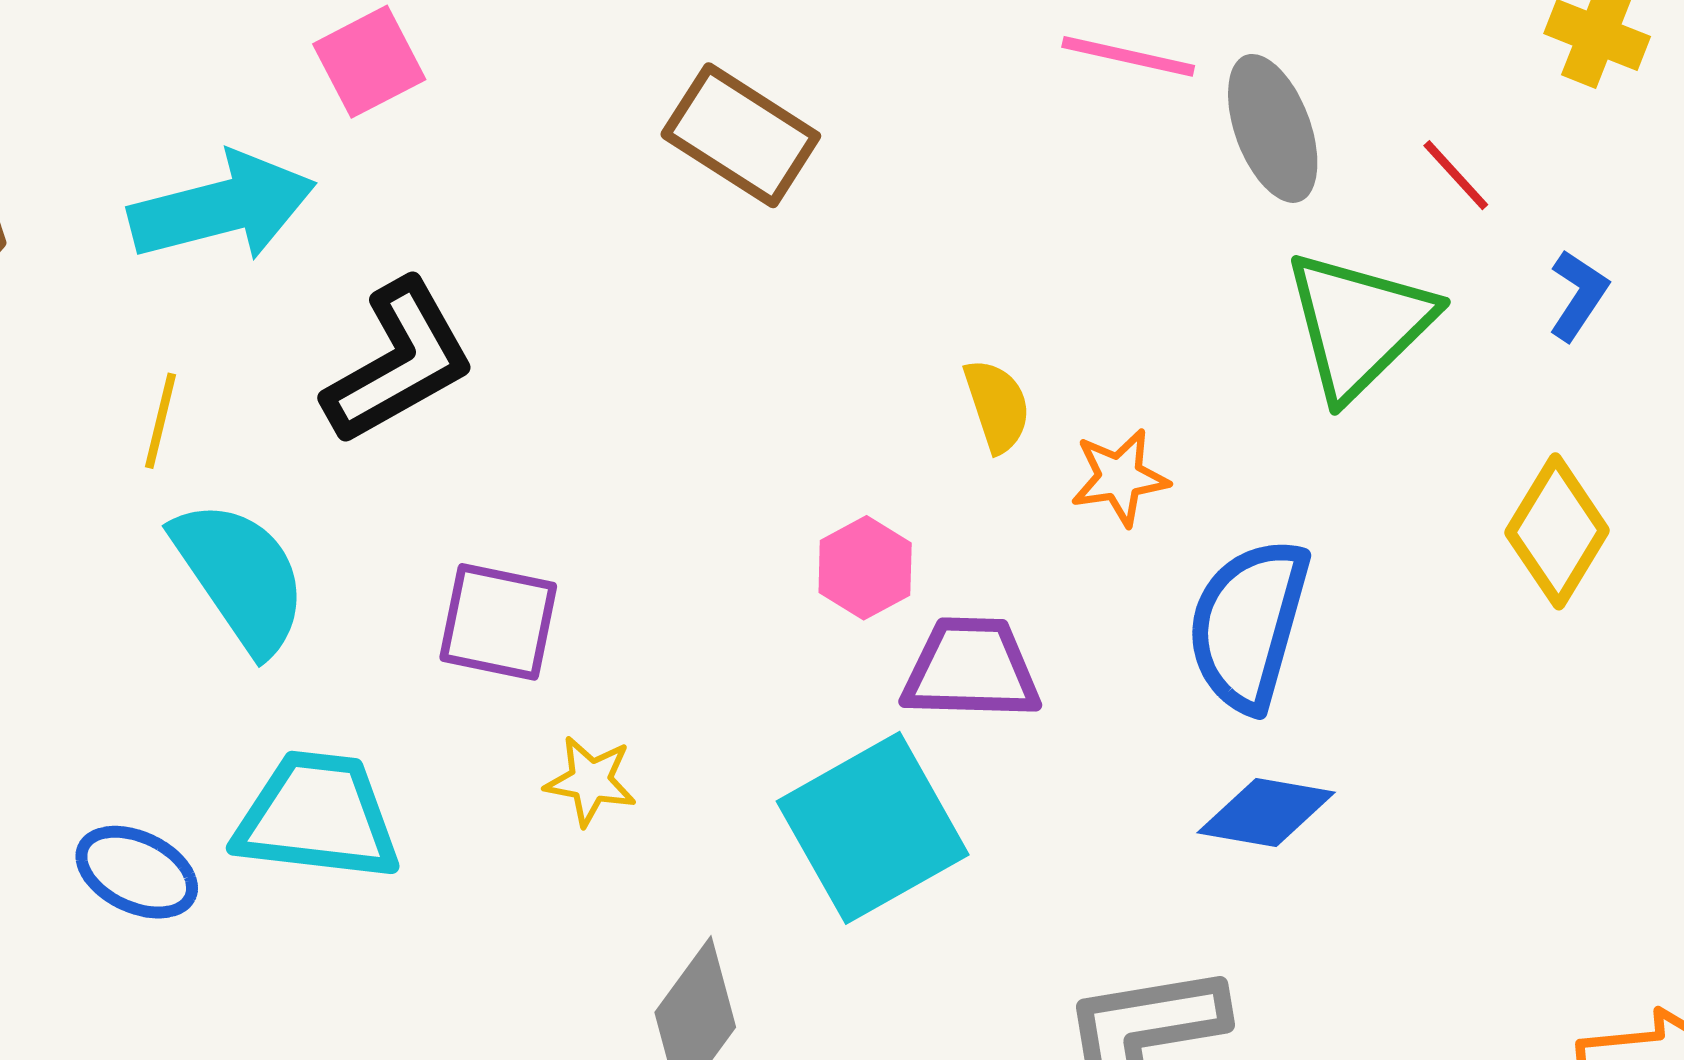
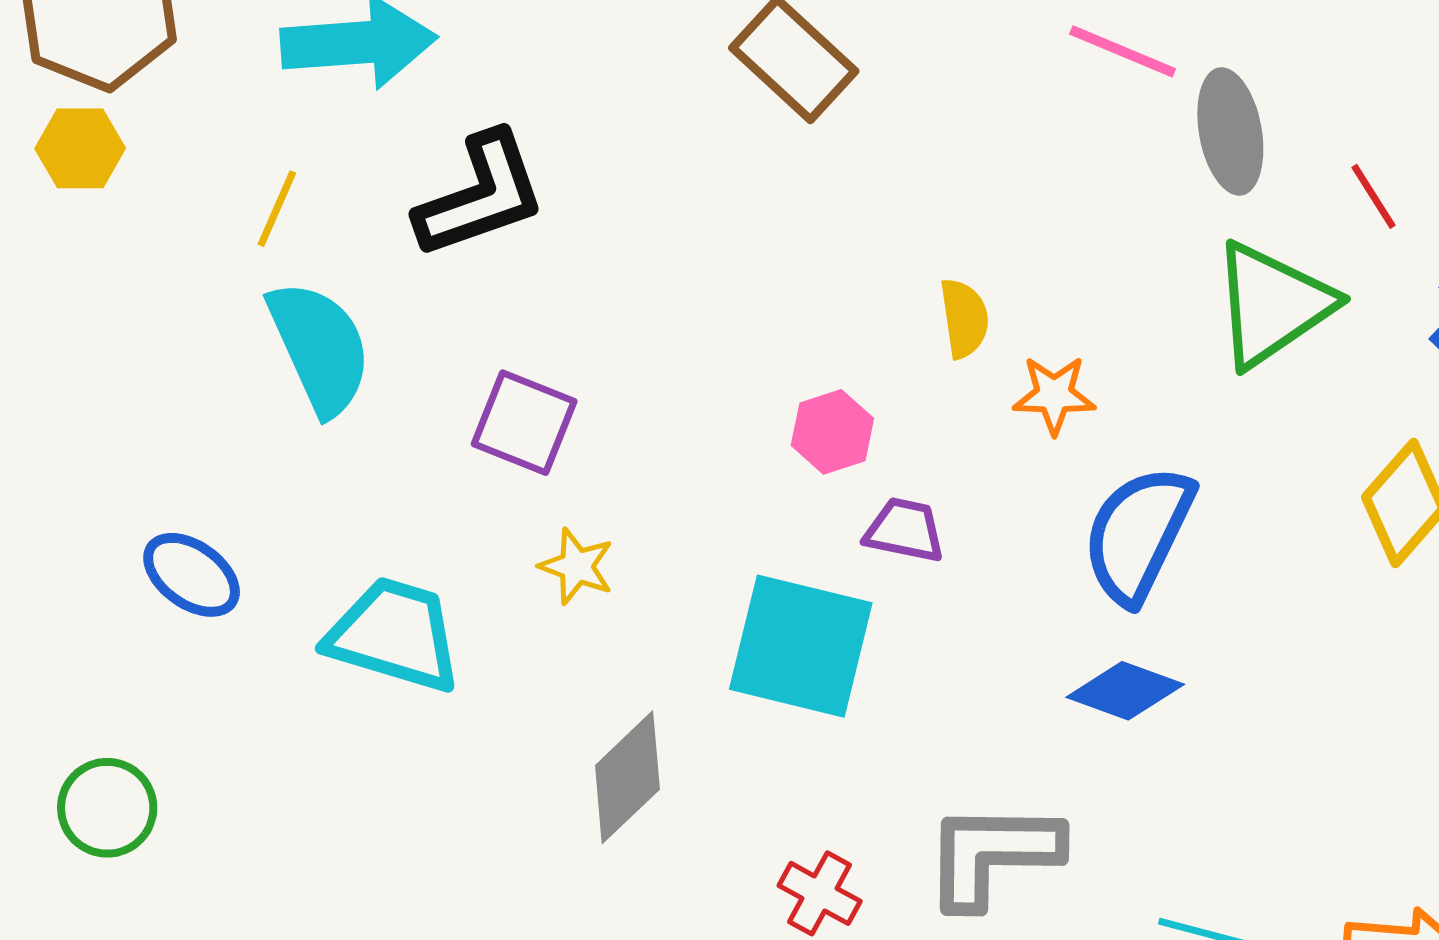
purple trapezoid: (971, 669) -> (905, 530), size x0.7
cyan trapezoid: (317, 816) -> (394, 635), moved
cyan square: (873, 828) -> (801, 646), turned 33

